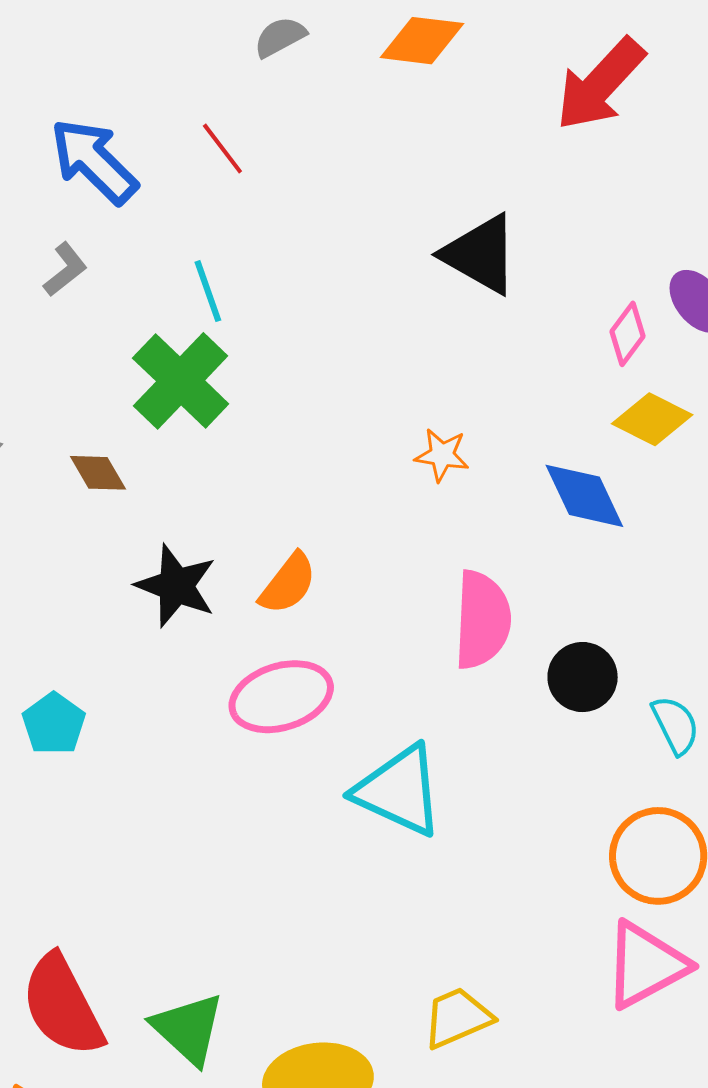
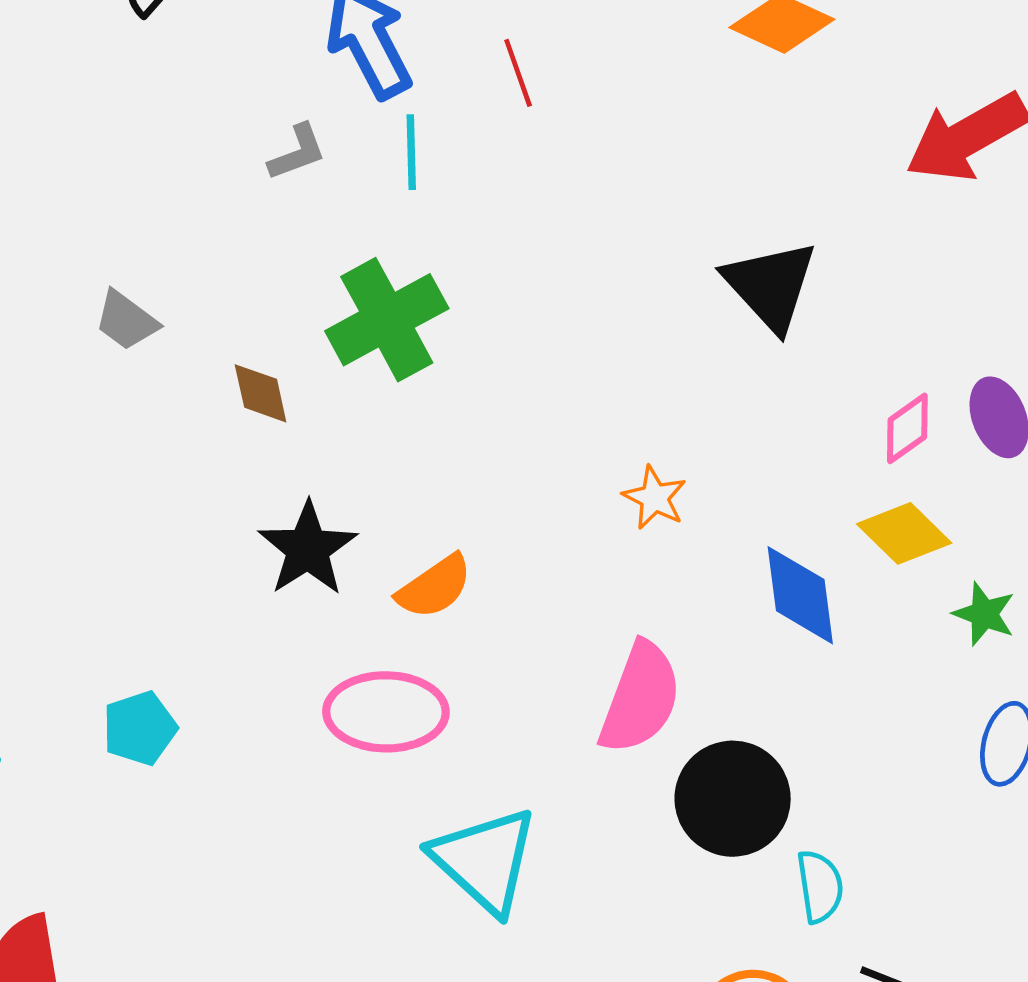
cyan line: (208, 291) -> (411, 152), moved
black circle: (583, 677) -> (733, 799), size x1.4
cyan pentagon: (54, 724) -> (140, 728), moved

